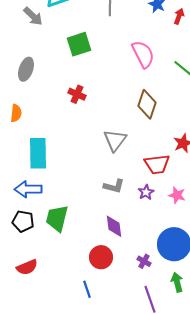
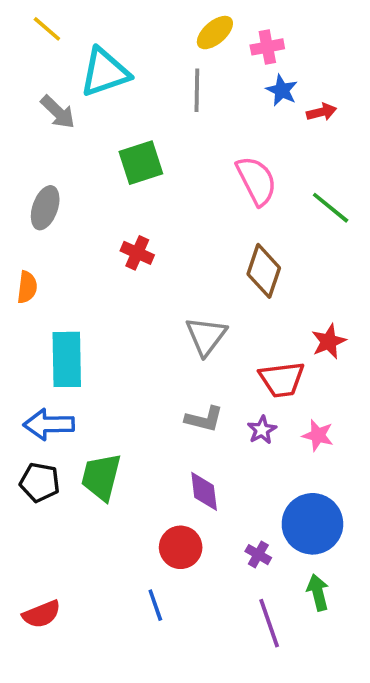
red arrow: (179, 16) -> (322, 112), turned 56
red semicircle: (27, 267) -> (42, 614), moved

